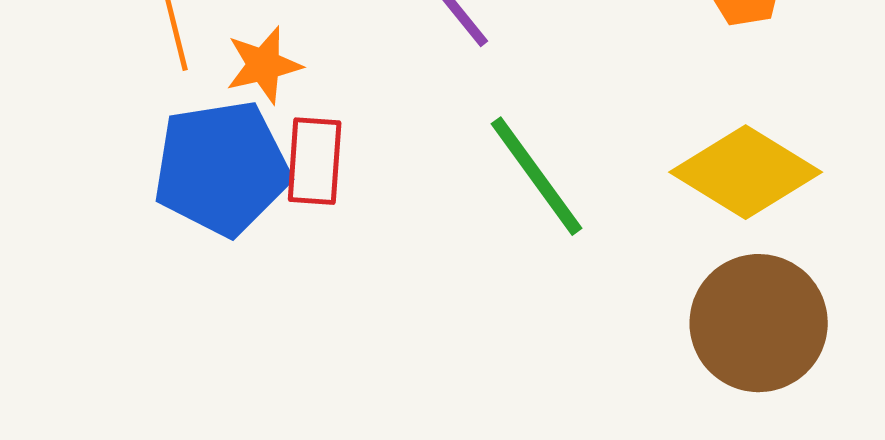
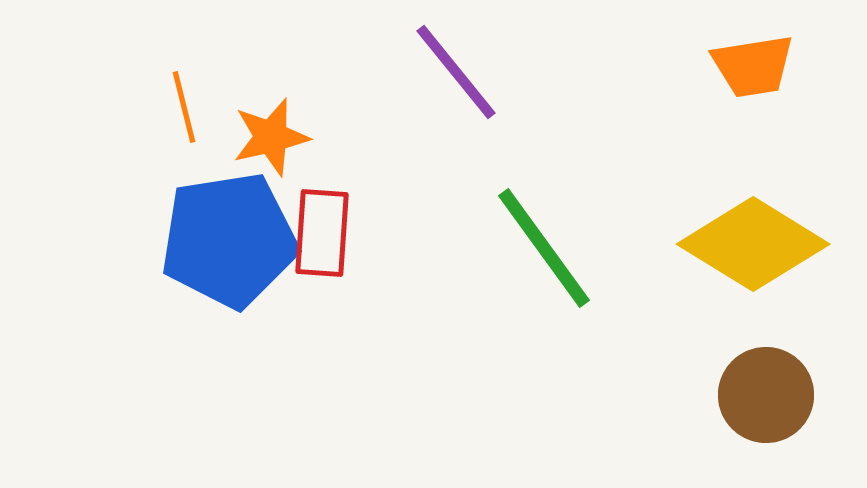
brown circle: (759, 323) -> (766, 395), size x0.7

